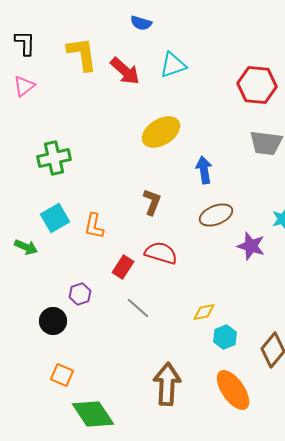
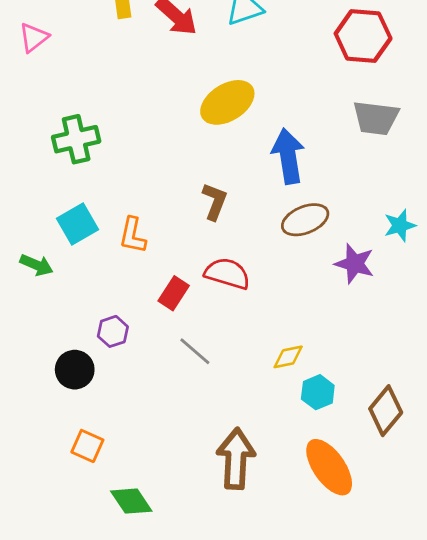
blue arrow: (204, 170) -> (288, 156), size x1.4
green diamond: (93, 414) -> (131, 501), size x0.7

